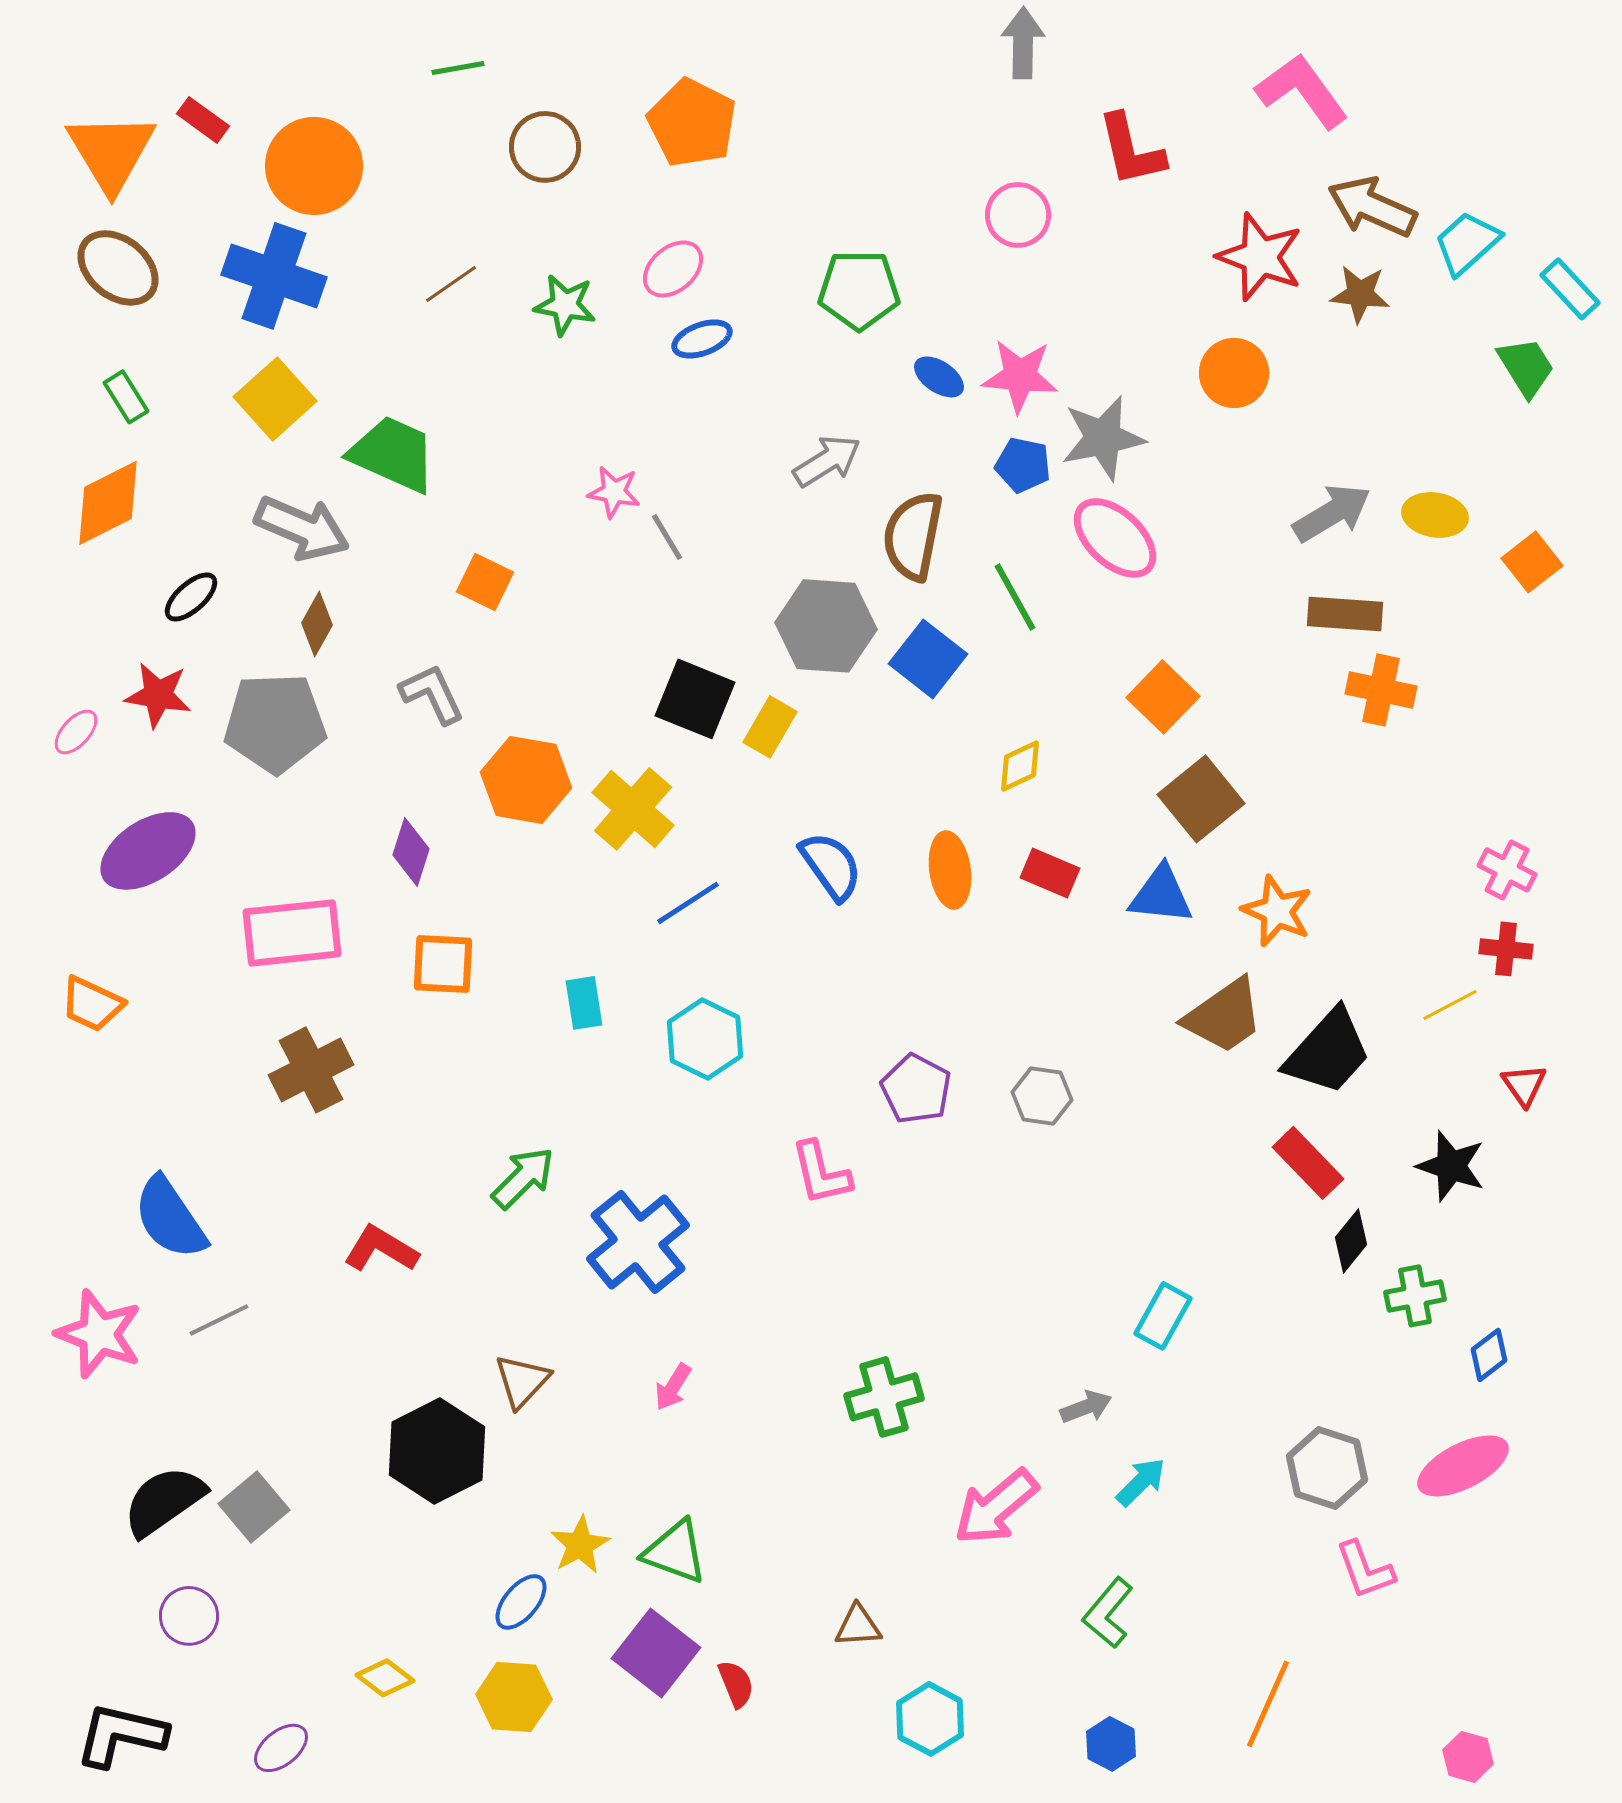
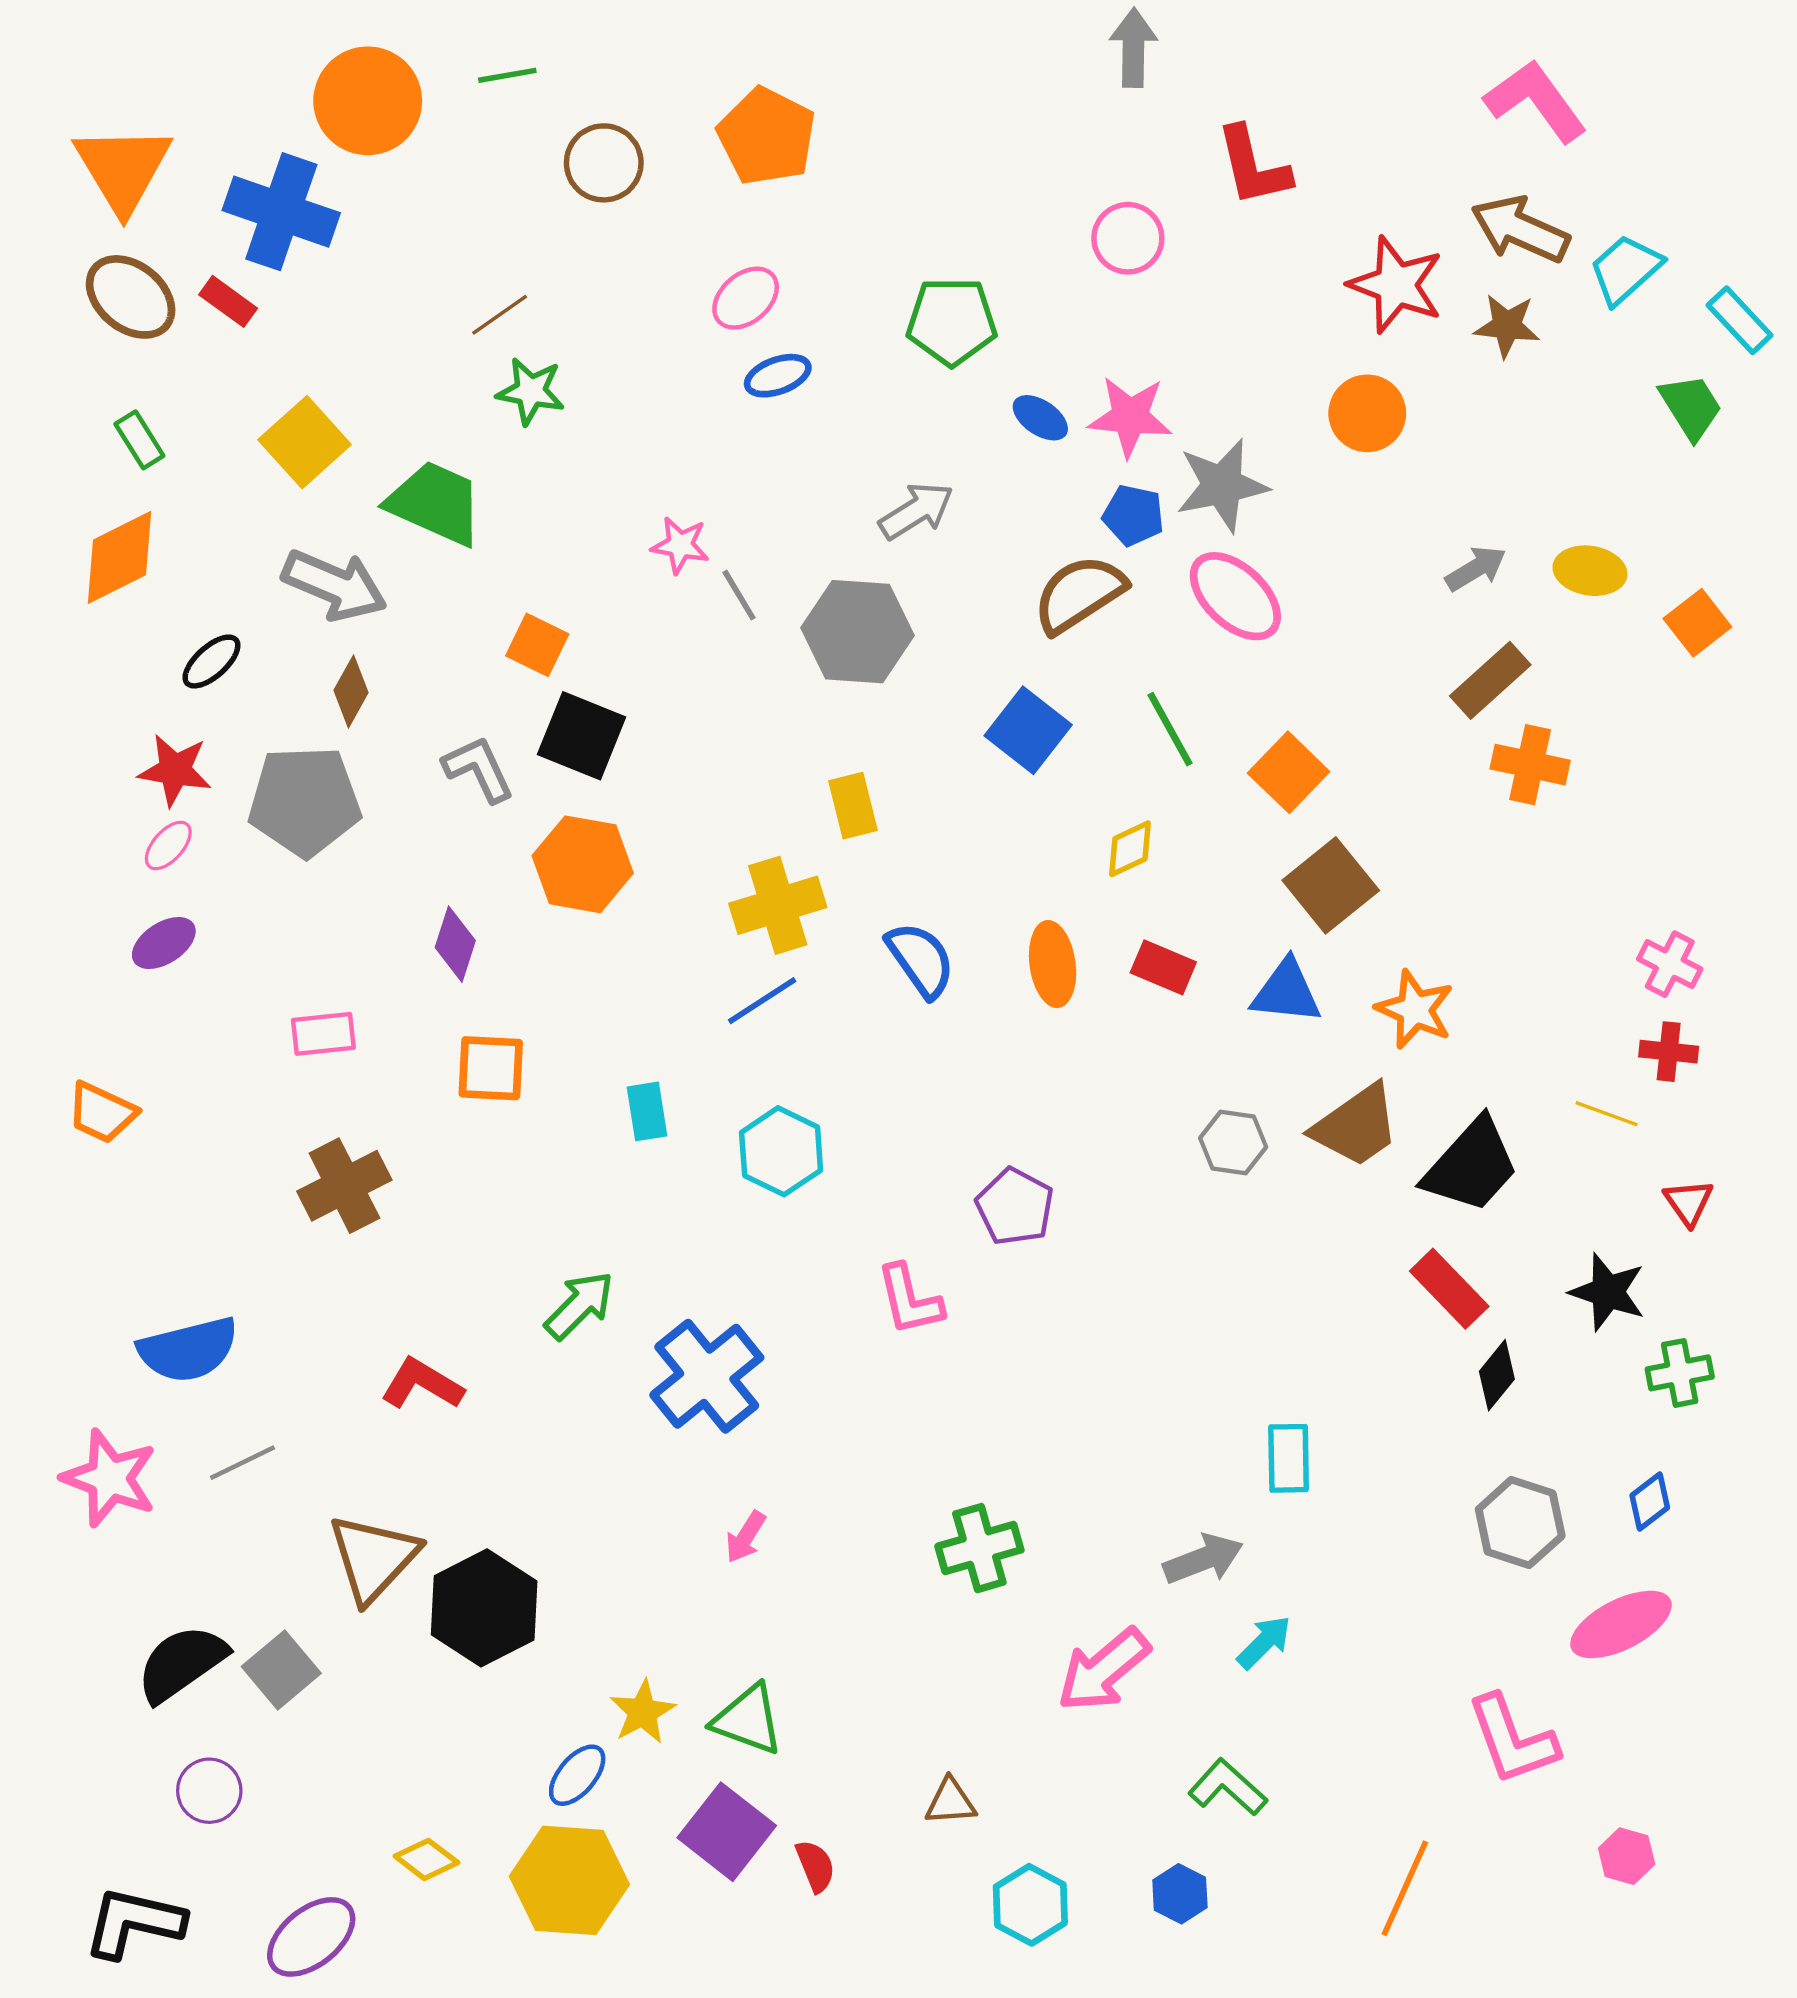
pink L-shape: (1302, 91) -> (1536, 101), moved
red rectangle: (203, 120) -> (228, 301), moved
orange circle: (314, 166) -> (368, 101), moved
blue cross: (274, 276) -> (281, 212), moved
green star: (565, 305) -> (531, 391), moved
gray arrow: (1332, 513) -> (1476, 568), size x0.7
brown semicircle: (913, 536) -> (1079, 594), moved, turned 46
green line: (1015, 597) -> (1170, 729), moved
brown rectangle: (1345, 614) -> (1490, 680), turned -46
gray hexagon: (826, 626) -> (858, 632), moved
black square: (695, 699) -> (582, 736), moved
yellow rectangle: (770, 727) -> (853, 806), turned -44
pink ellipse: (76, 732) -> (168, 845), moved
yellow cross: (633, 809) -> (778, 905), moved, turned 32
purple ellipse: (148, 851) -> (164, 943), size x0.6
pink rectangle: (292, 933) -> (323, 1034), size x0.6
yellow line: (1450, 1005) -> (1607, 1114), turned 48
gray hexagon: (1042, 1096) -> (1233, 1142), moved
blue semicircle: (170, 1218) -> (188, 1350), turned -70
green cross: (1415, 1296) -> (1680, 1373), moved
cyan rectangle: (1163, 1316) -> (1289, 1458), turned -30
brown triangle: (522, 1381) -> (373, 1558), moved, size x1.5
gray arrow: (1086, 1407) -> (1203, 1559), size x1.4
gray hexagon: (1327, 1468) -> (1520, 1523), moved
pink L-shape: (1365, 1570) -> (1512, 1740), size x1.4
green L-shape: (1108, 1613) -> (1228, 1787), turned 92
yellow hexagon: (514, 1697) -> (569, 1880), size x1.4
blue hexagon: (1111, 1744) -> (1180, 1894), moved
purple ellipse: (281, 1748) -> (311, 1937), size x1.5
pink hexagon: (1468, 1757) -> (1627, 1856), moved

